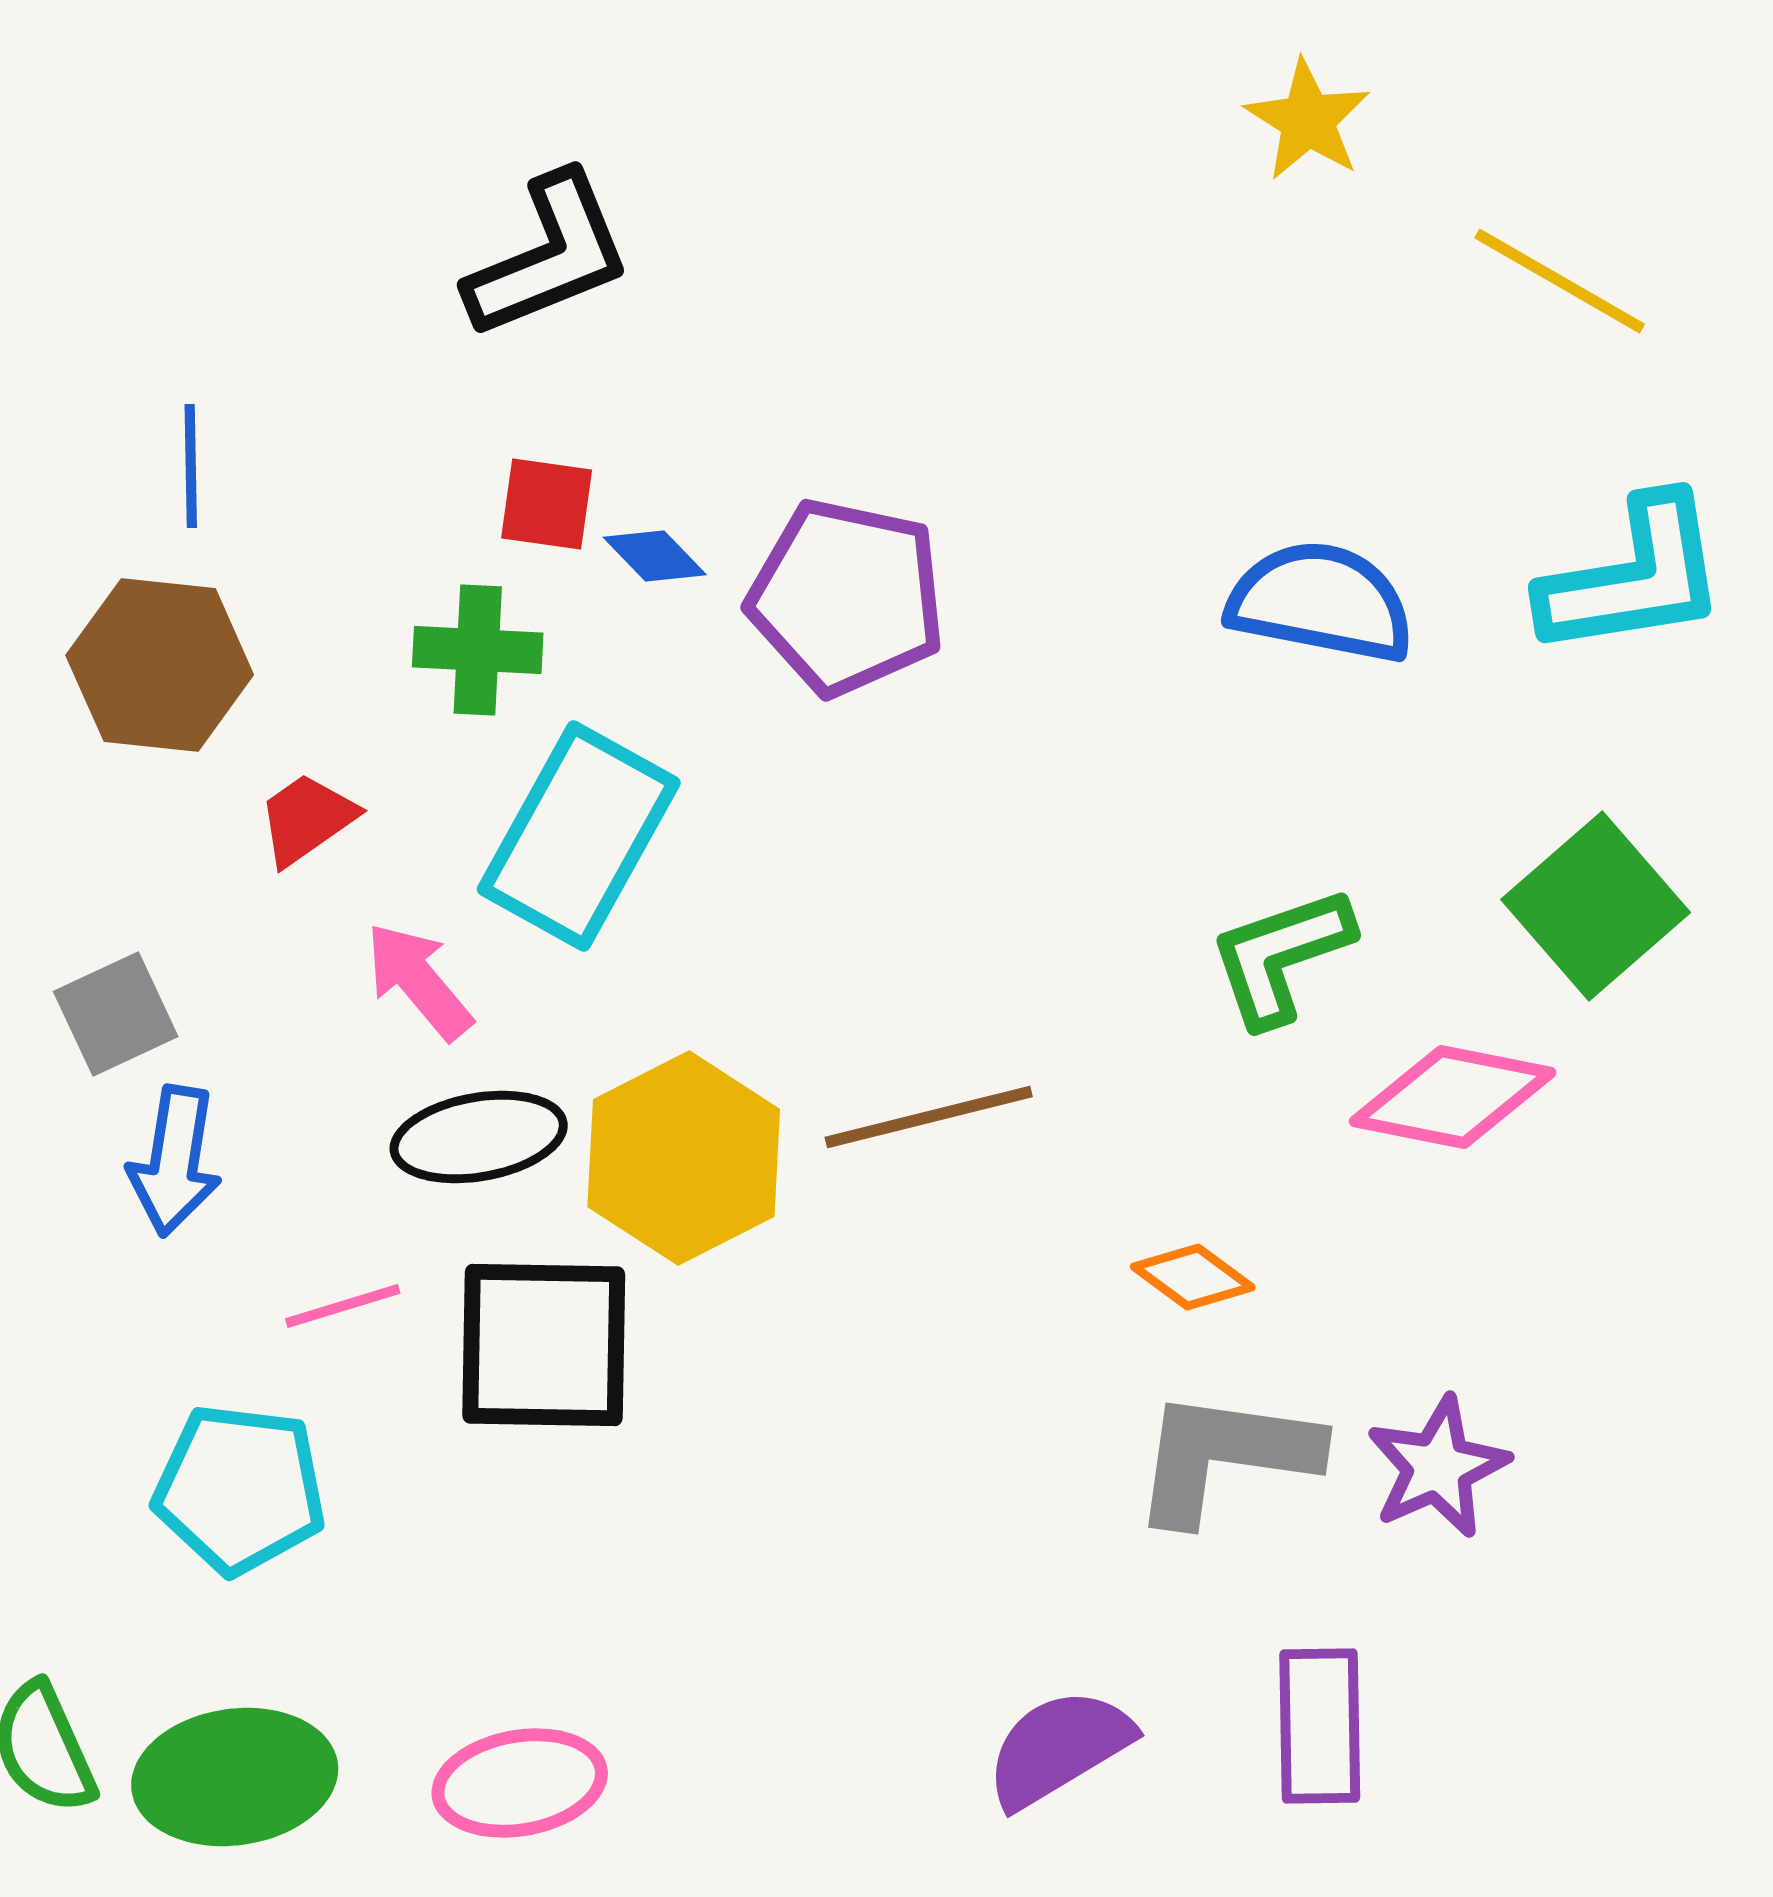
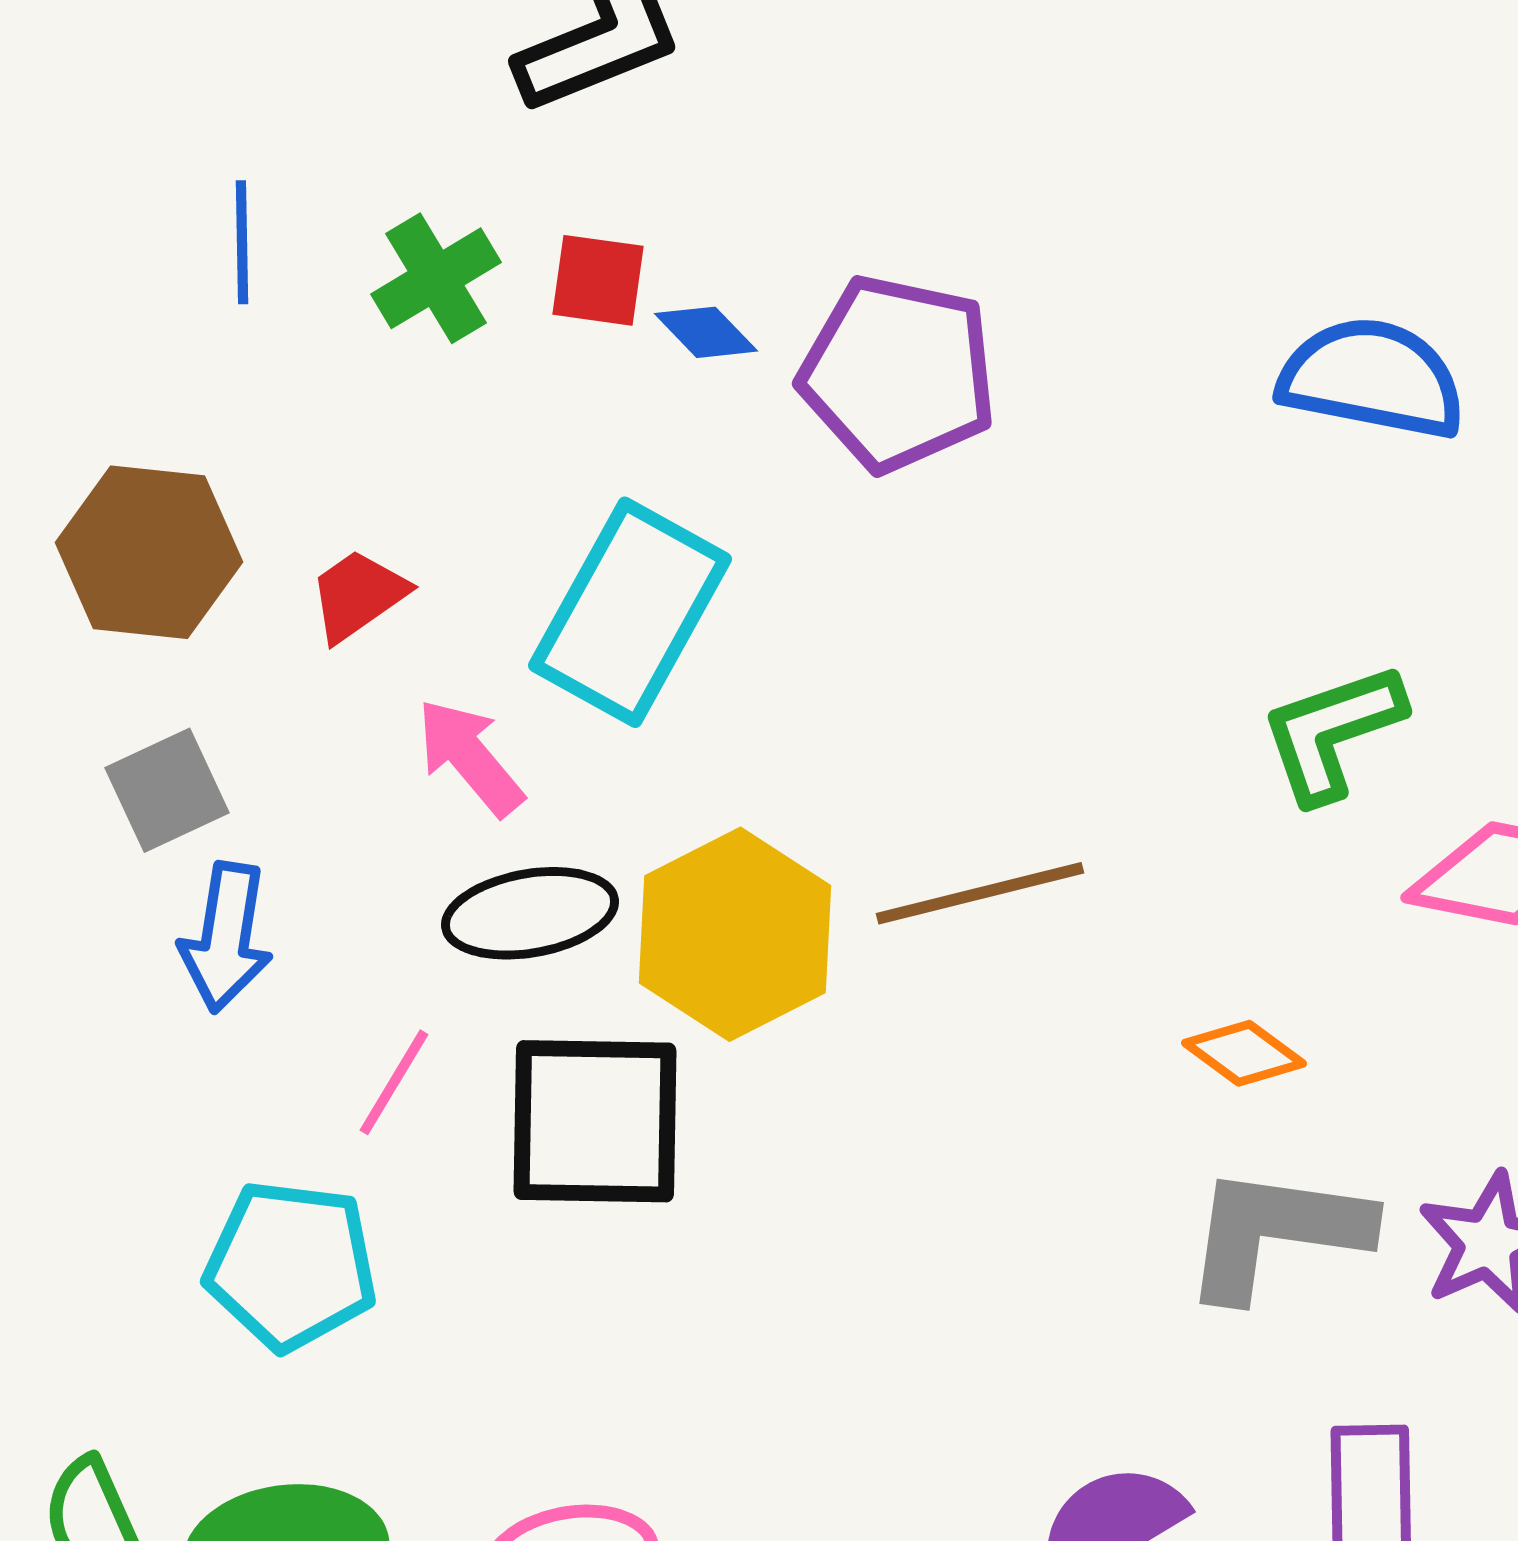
green cross: (478, 650) -> (436, 278), moved, turned -34
brown hexagon: (160, 665) -> (149, 552), moved
pink line: (343, 1306) -> (394, 1082), turned -42

